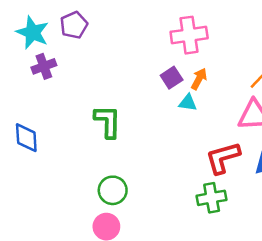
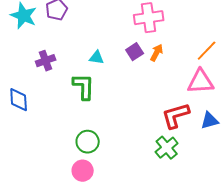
purple cross: (44, 66) -> (46, 61), moved
cyan triangle: (188, 103) -> (97, 58), moved
green cross: (212, 198) -> (167, 148), turned -30

